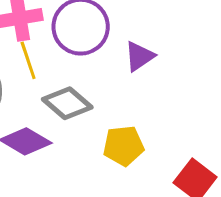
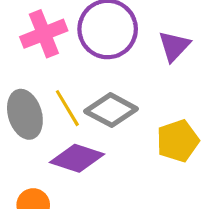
yellow line: (28, 60) -> (67, 108), moved

